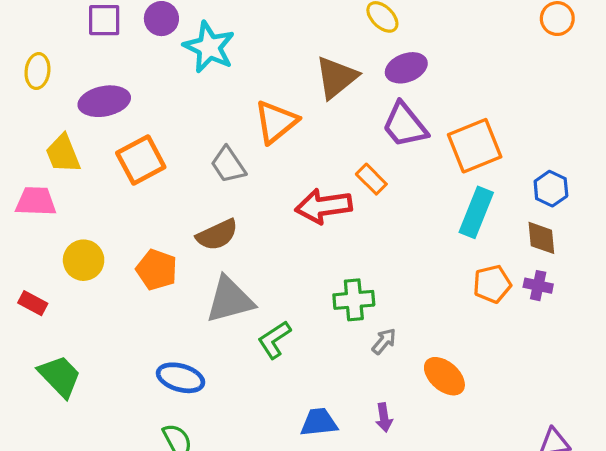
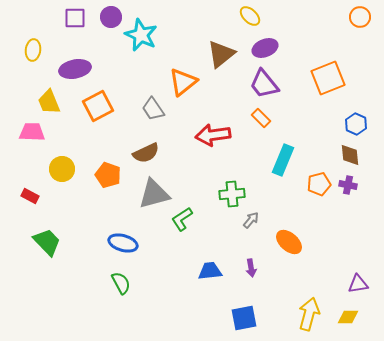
orange square: (475, 146) -> (328, 78), moved
orange rectangle: (371, 179) -> (261, 118), moved
cyan rectangle: (476, 212) -> (283, 160), moved

